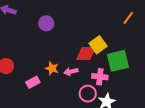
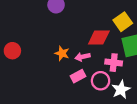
yellow square: (98, 45) -> (123, 22), moved
pink rectangle: (33, 82) -> (78, 76), moved

